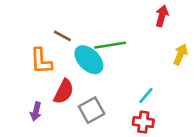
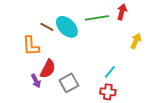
green line: (110, 45) -> (97, 18), moved
cyan ellipse: (89, 60) -> (67, 27), moved
purple arrow: (36, 111) -> (36, 81), moved, turned -40

